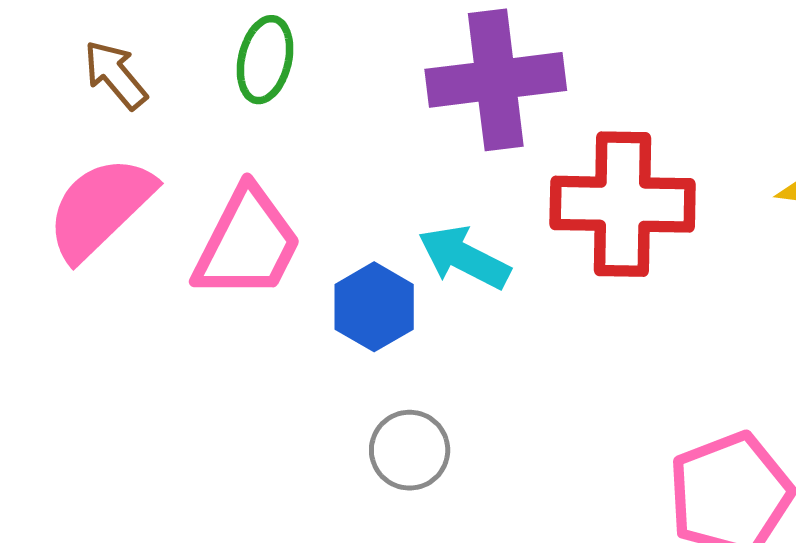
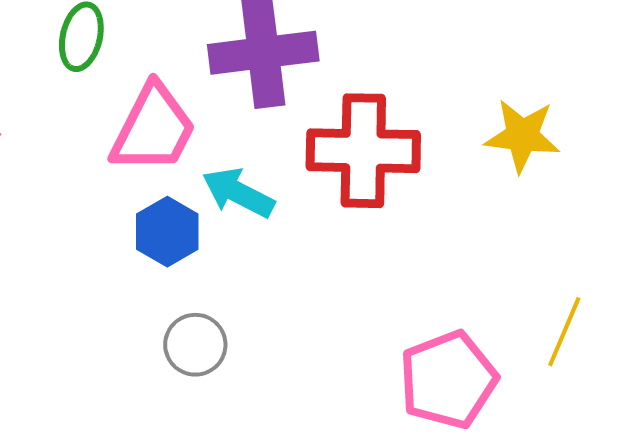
pink trapezoid: (247, 243) -> (153, 129), moved

